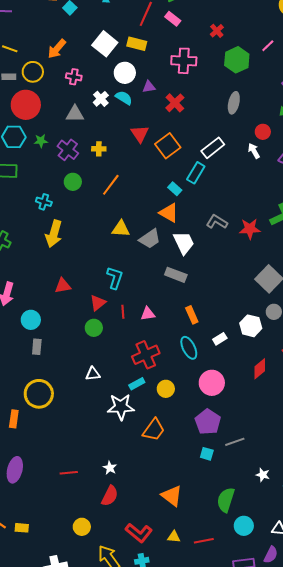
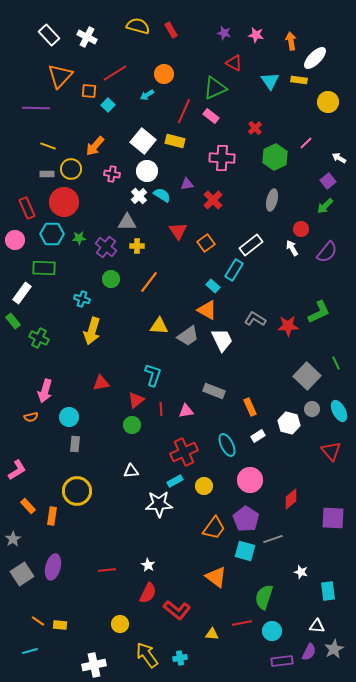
white circle: (125, 73) -> (147, 171), moved
gray triangle: (75, 114) -> (127, 222), moved
orange square: (168, 146) -> (206, 243), size x0.7
gray rectangle: (176, 275) -> (214, 391), moved
orange rectangle: (192, 315) -> (250, 407), moved
red diamond: (260, 369) -> (291, 499), moved
orange trapezoid: (154, 430) -> (214, 528), moved
cyan square: (207, 454) -> (245, 551), size x1.5
orange triangle: (172, 496) -> (216, 577), moved
cyan circle: (244, 526) -> (272, 631), moved
red L-shape: (139, 533) -> (177, 610), moved
red line: (204, 541) -> (242, 623), moved

